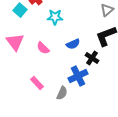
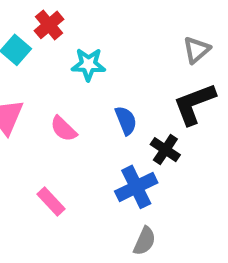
blue semicircle: (73, 44) -> (126, 120), turned -88
gray semicircle: (62, 93) -> (145, 241), moved

